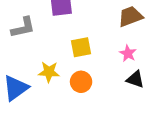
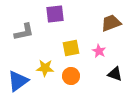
pink star: (128, 53) -> (99, 51), moved

